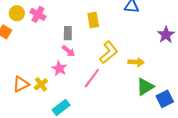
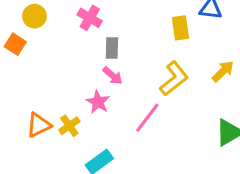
pink cross: (38, 14) -> (90, 18), moved
yellow rectangle: (93, 20) -> (180, 28), moved
yellow arrow: (136, 62) -> (223, 71), moved, turned -49

